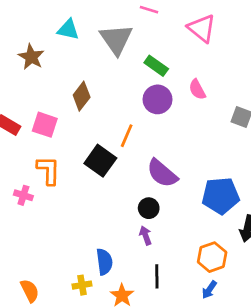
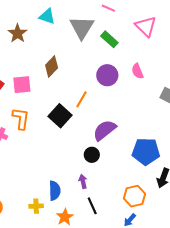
green rectangle: (156, 66) -> (109, 39), moved
pink square: (45, 125) -> (22, 85), turned -30
purple semicircle: (162, 173) -> (105, 130), turned 95
purple arrow: (145, 235) -> (83, 182), moved
black line: (157, 276) -> (92, 206), turned -30

